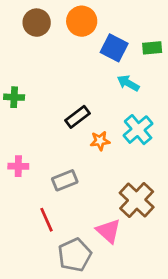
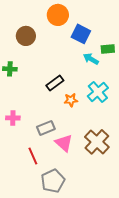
brown circle: (37, 23) -> (26, 36), moved
green rectangle: (152, 48) -> (108, 49), moved
pink triangle: (108, 231) -> (64, 143), moved

